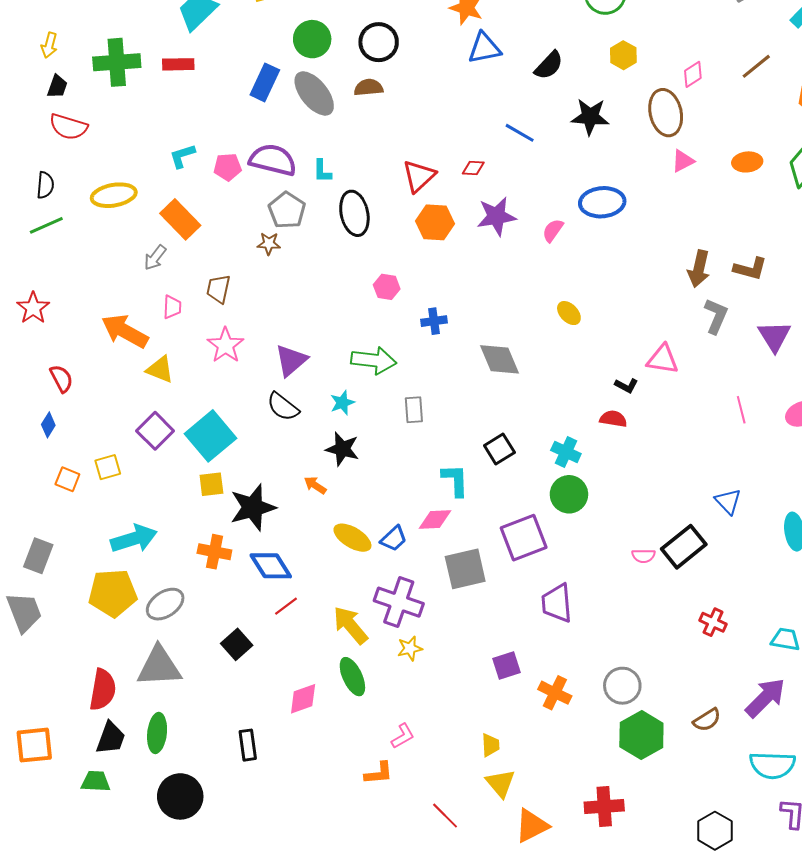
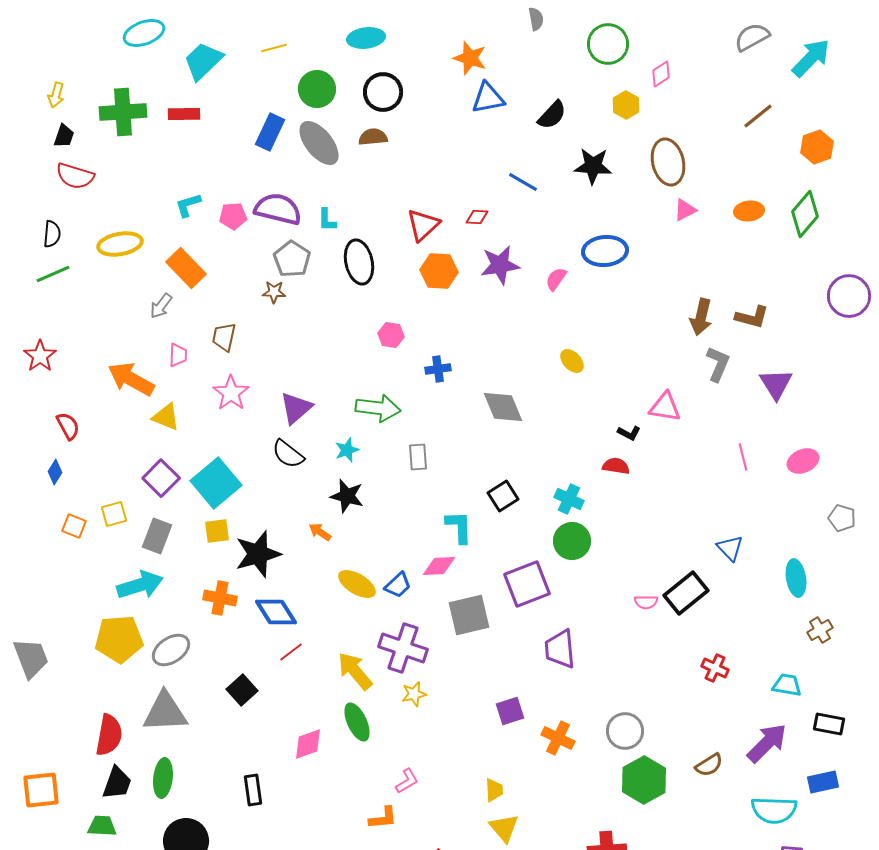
pink diamond: (693, 74) -> (661, 74), moved
gray rectangle: (38, 556) -> (157, 536), moved

